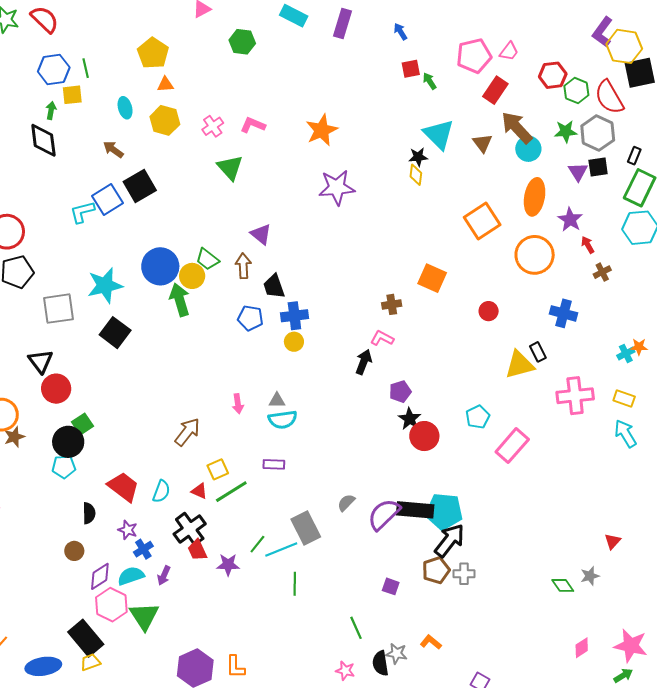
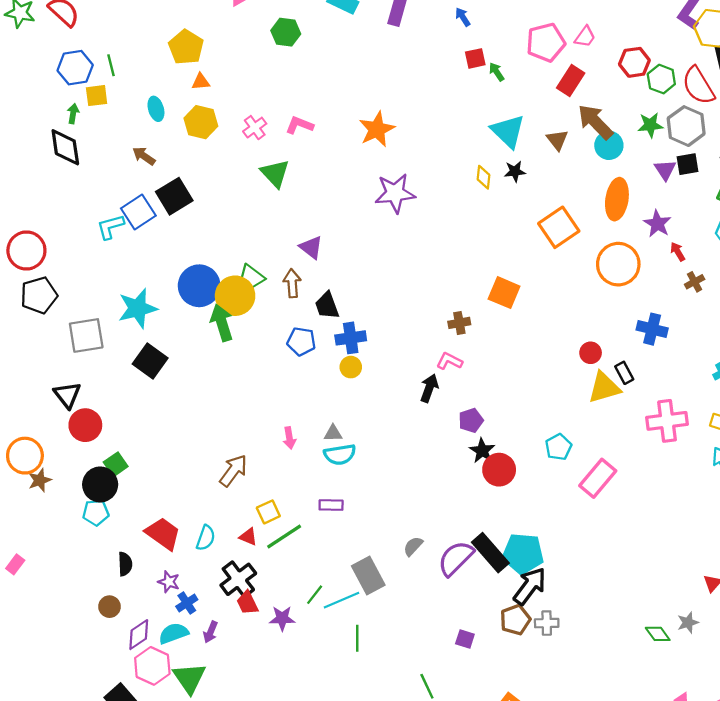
black star: (418, 157) -> (515, 171), moved
yellow circle: (192, 276) -> (235, 296), size x1.4
red circle: (489, 311) -> (591, 353), moved
black rectangle: (415, 510) -> (490, 553), turned 45

